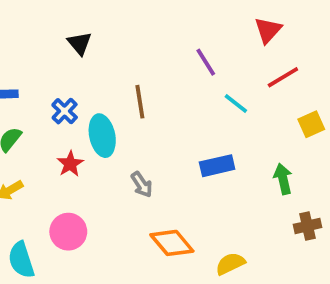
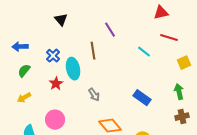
red triangle: (268, 30) -> (161, 13), turned 35
purple line: (206, 62) -> (110, 30), moved
red line: (283, 77) -> (169, 38), turned 48
blue rectangle: (217, 166) -> (142, 98), moved, turned 48
green arrow: (283, 179) -> (179, 92), moved

